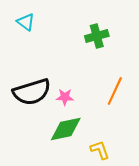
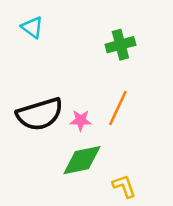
orange line: (115, 91) -> (118, 108), moved

